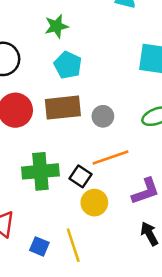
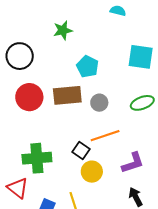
cyan pentagon: (68, 65) -> (88, 67), moved
green cross: (40, 171) -> (37, 158), moved

